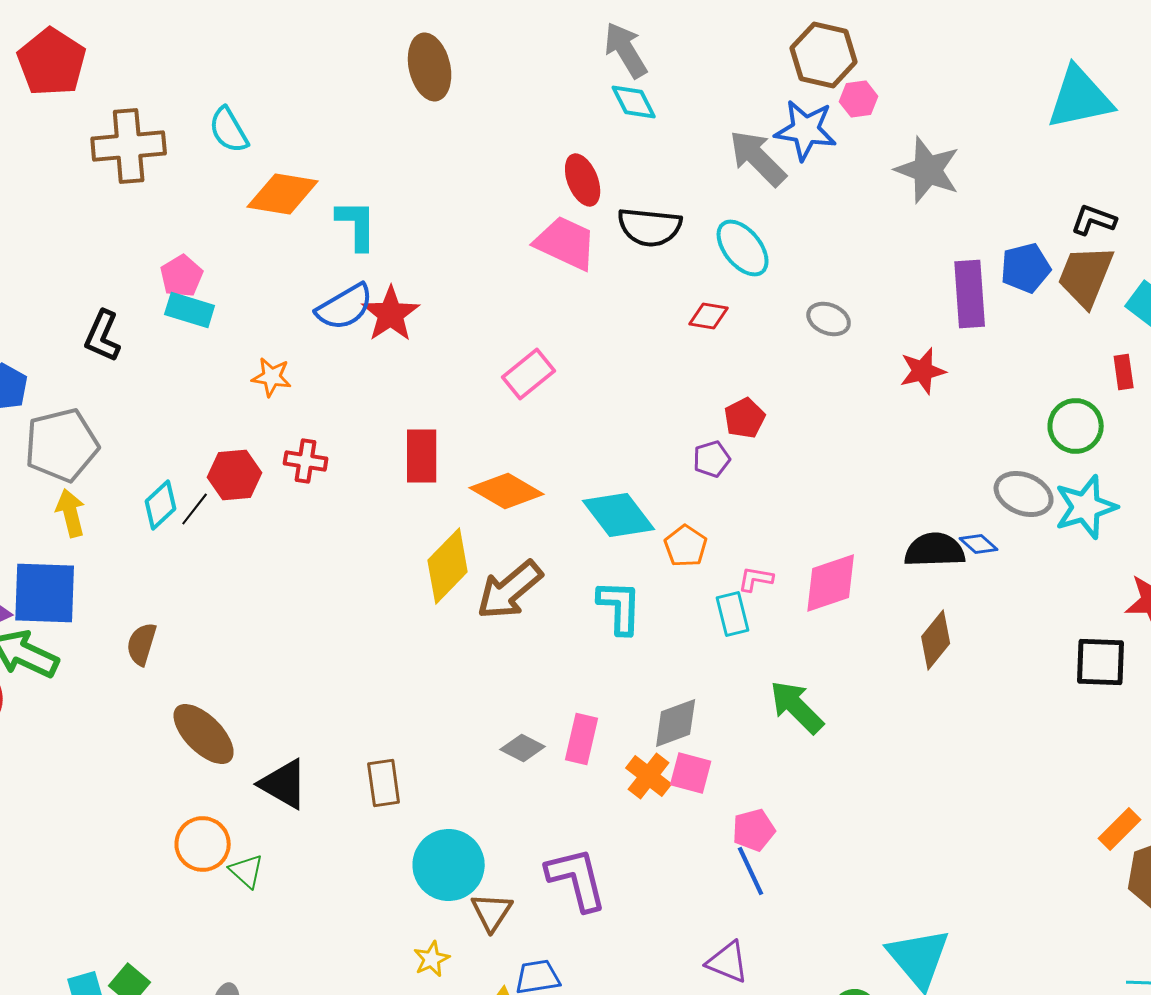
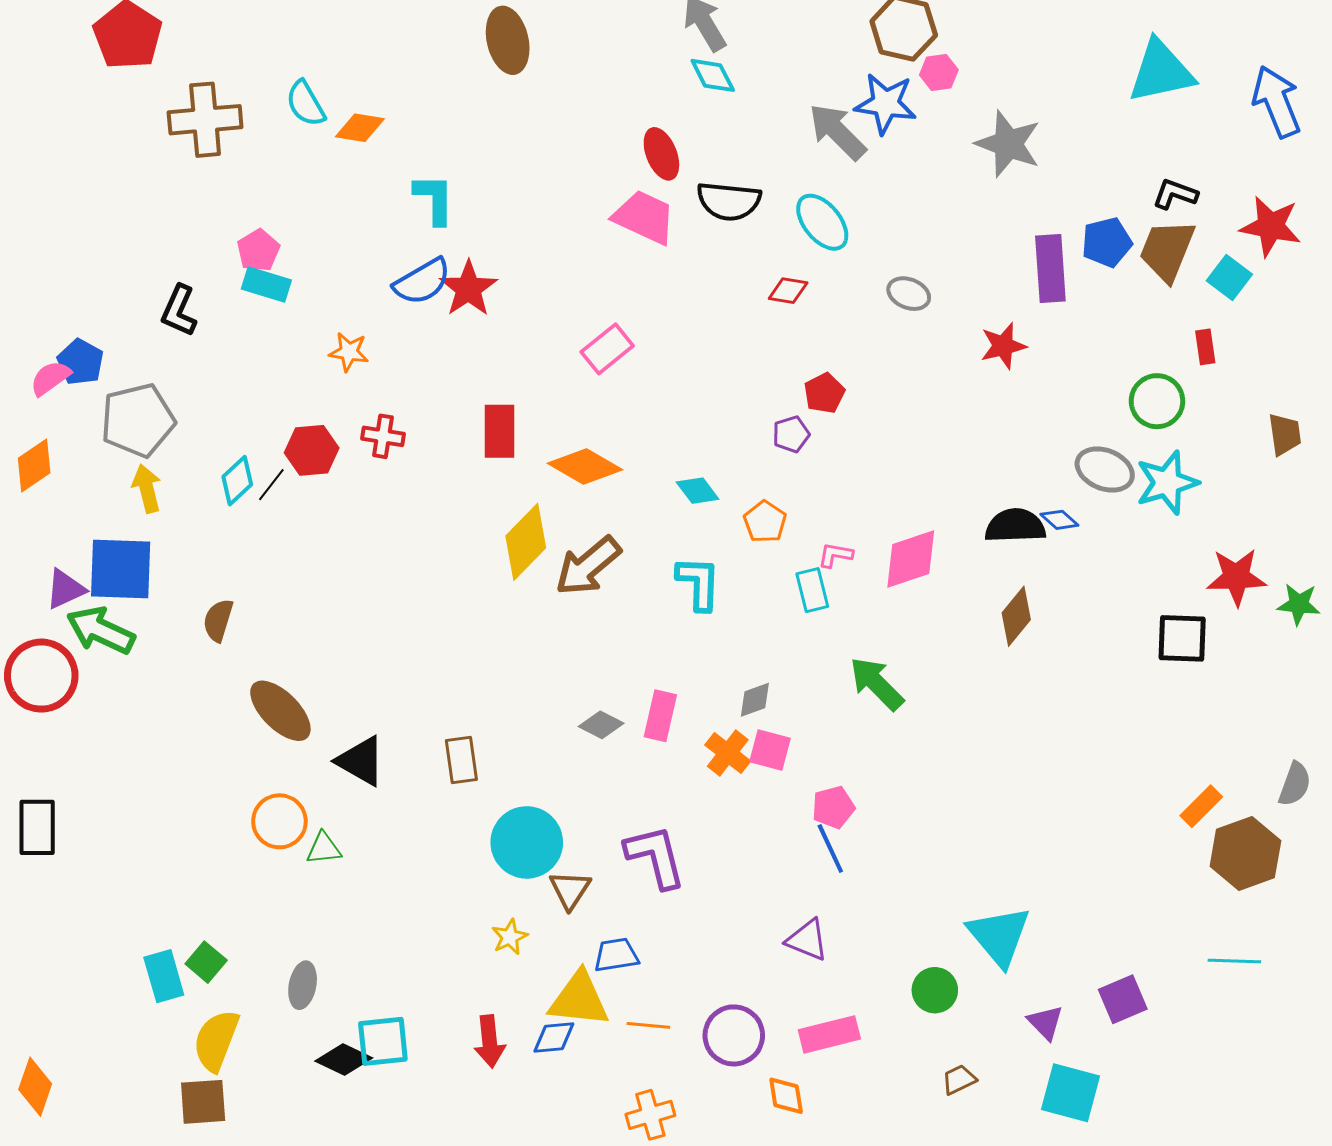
orange diamond: (283, 194) -> (360, 128), moved, size x0.7
cyan diamond: (619, 515) -> (698, 491), size x0.6
gray diamond: (676, 723) -> (755, 700), size x0.7
green triangle: (247, 871) -> (324, 848), turned -48

